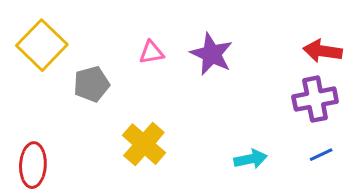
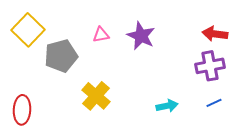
gray pentagon: (91, 84) -> (61, 56), size x1.4

